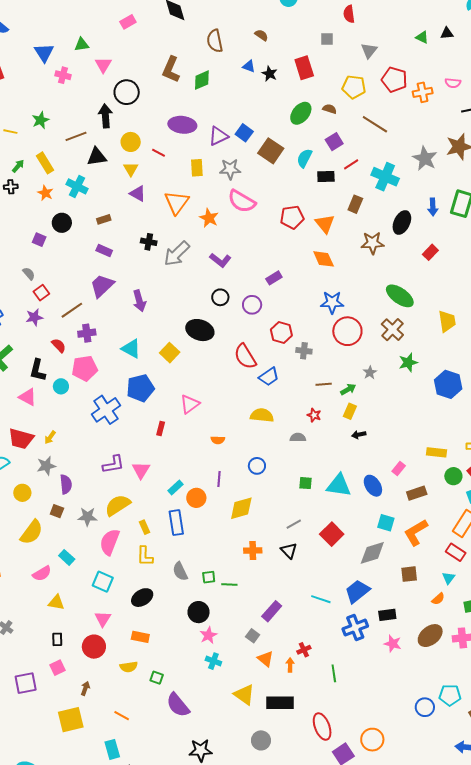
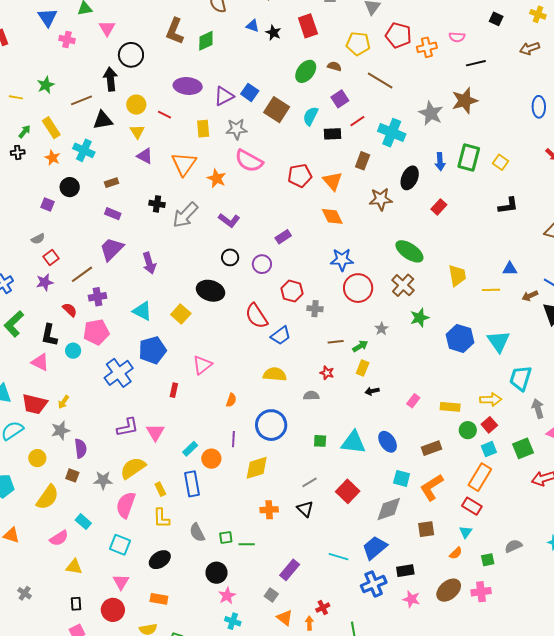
gray semicircle: (29, 274) -> (38, 239), turned 104
orange semicircle: (218, 440) -> (231, 400), turned -72
blue circle: (257, 466) -> (271, 425), size x1.8
pink rectangle: (399, 469) -> (413, 401), moved

